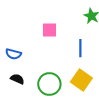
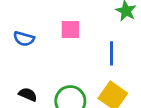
blue semicircle: (13, 54) -> (24, 39), moved

